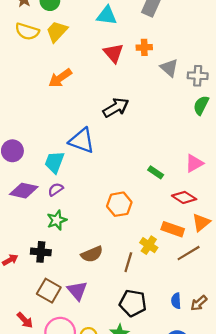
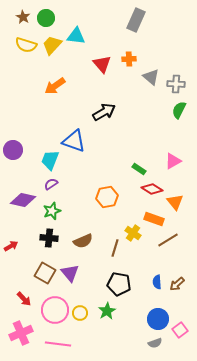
cyan triangle: (107, 16) -> (76, 36), moved
purple diamond: (24, 191) -> (23, 200), moved
red diamond: (184, 197) -> (152, 189), moved
orange triangle: (201, 222) -> (175, 202), moved, turned -30
black cross: (41, 252) -> (49, 238), moved

